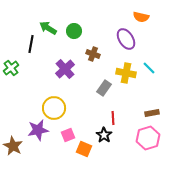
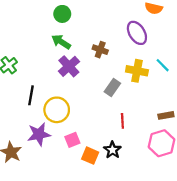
green arrow: (48, 28) -> (61, 42), moved
green circle: (74, 31) -> (62, 14), moved
black line: (31, 44) -> (31, 95), moved
black star: (104, 135) -> (112, 150), moved

